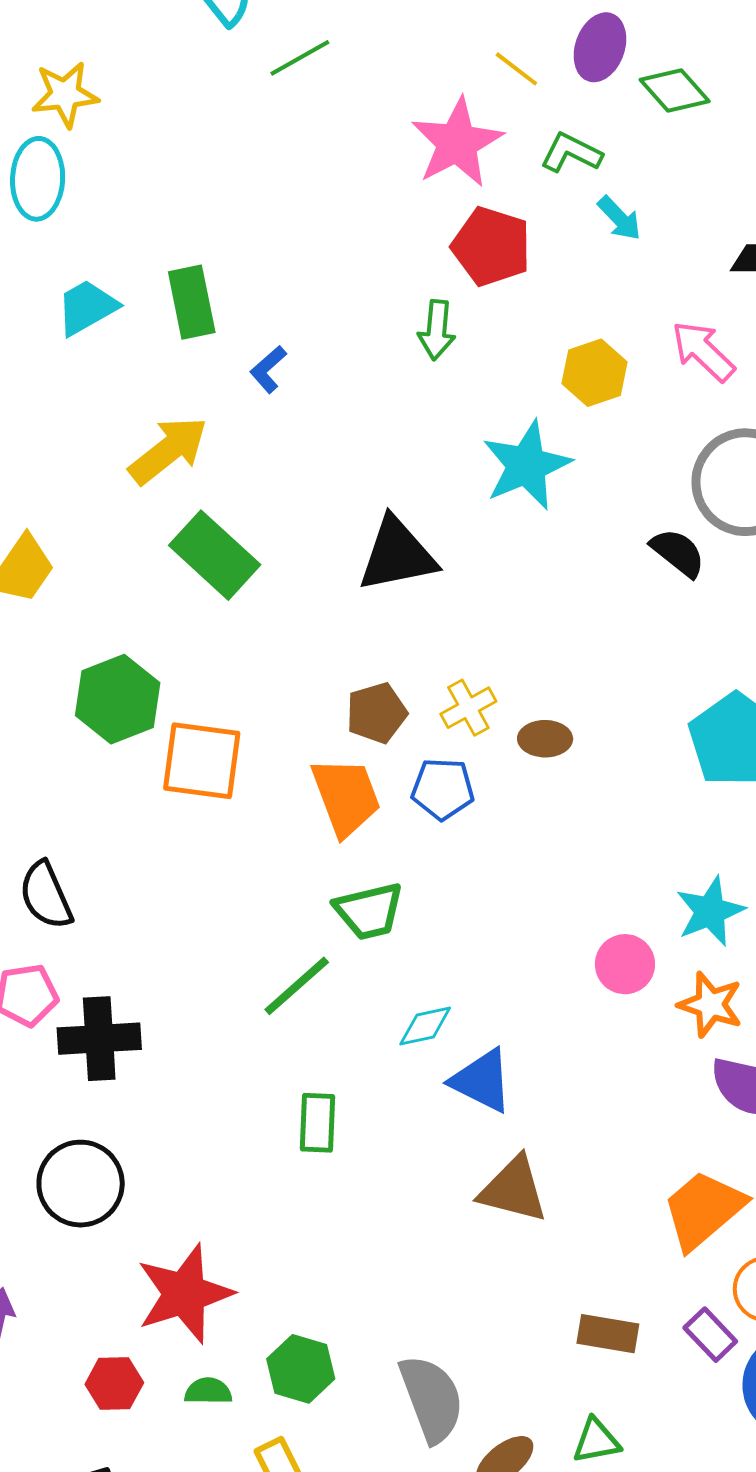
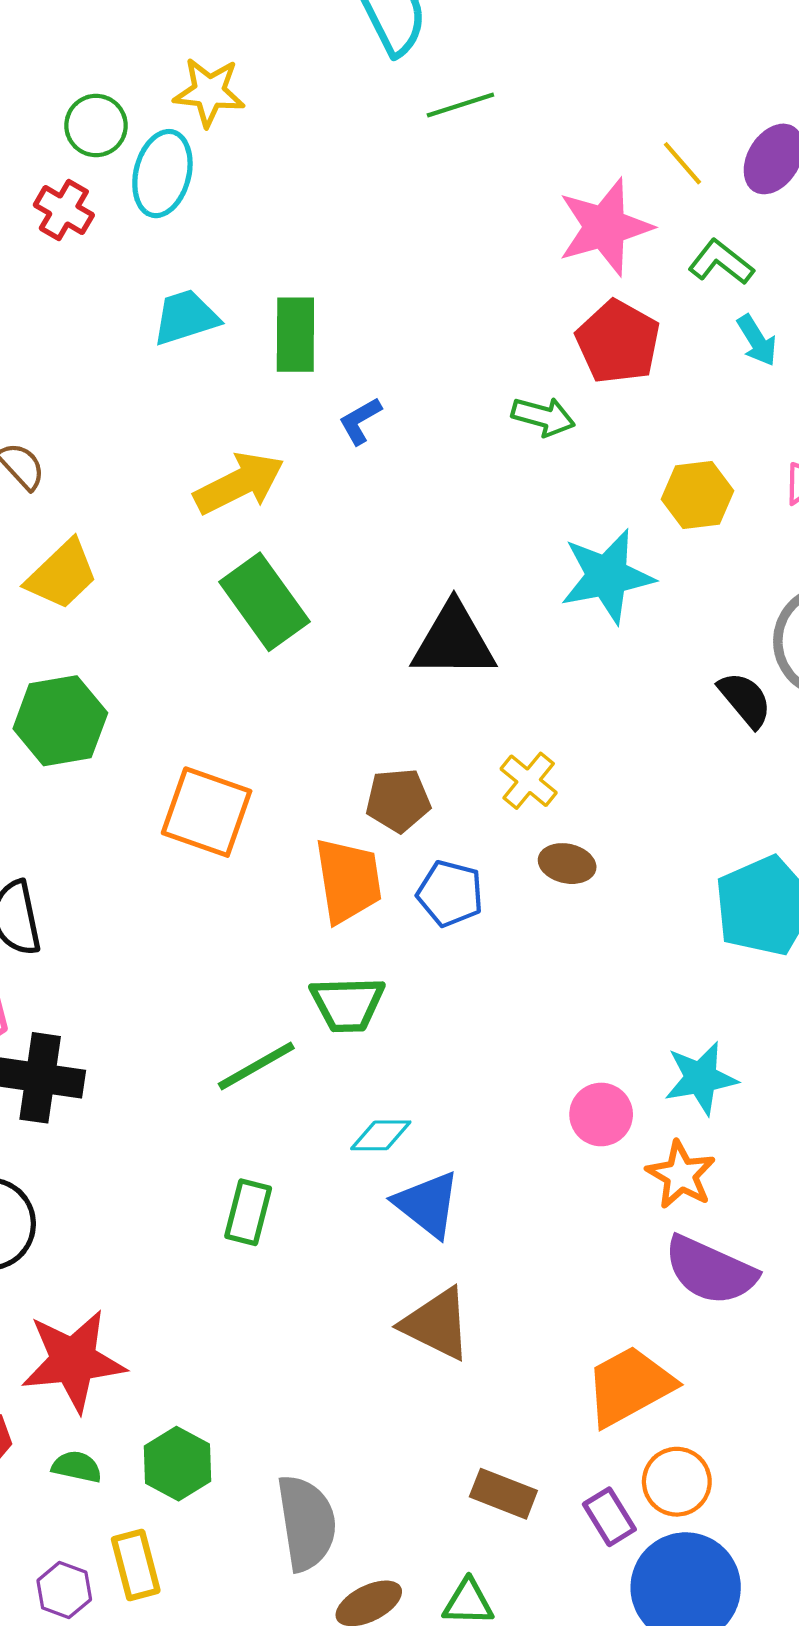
green arrow: (437, 330) -> (543, 417), turned -92
green hexagon: (118, 699) -> (60, 721), moved
yellow cross: (468, 708) -> (529, 781), moved, turned -34

